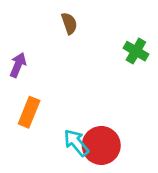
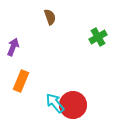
green cross: (136, 51) -> (98, 37), turned 30

